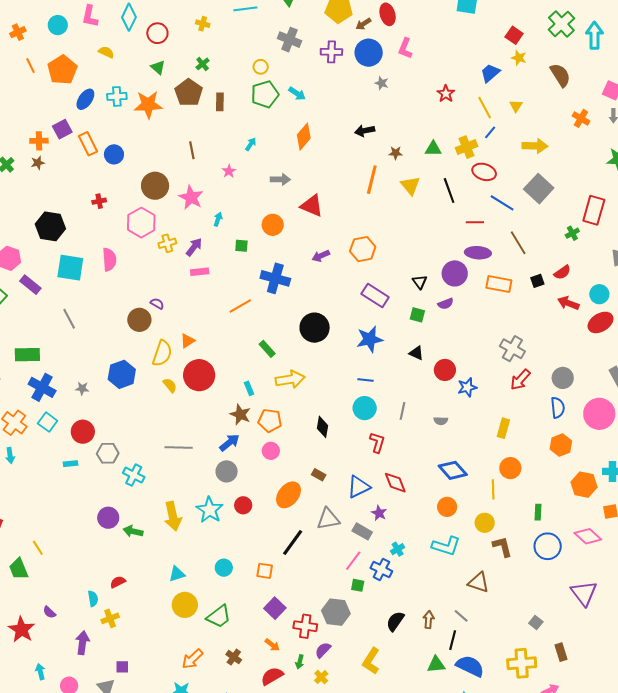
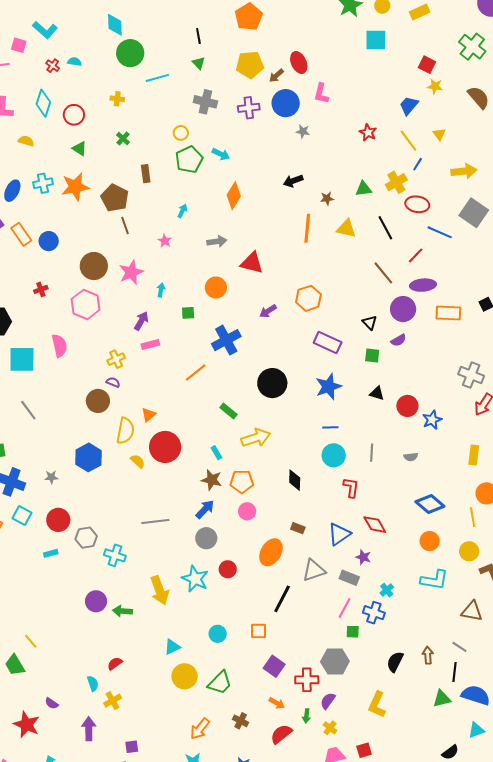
brown pentagon: (189, 93) -> (115, 198), moved
yellow triangle: (410, 186) -> (346, 229), turned -30
pink star: (191, 197) -> (131, 272), turned 30
red line: (475, 222) -> (416, 255), turned -36
yellow cross: (167, 243) -> (116, 359), moved
brown line: (518, 243) -> (383, 273), moved
blue cross: (275, 278) -> (226, 340), turned -36

